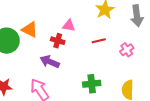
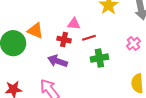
red line: (99, 41) -> (89, 38), moved
green cross: (92, 84) -> (99, 58), moved

